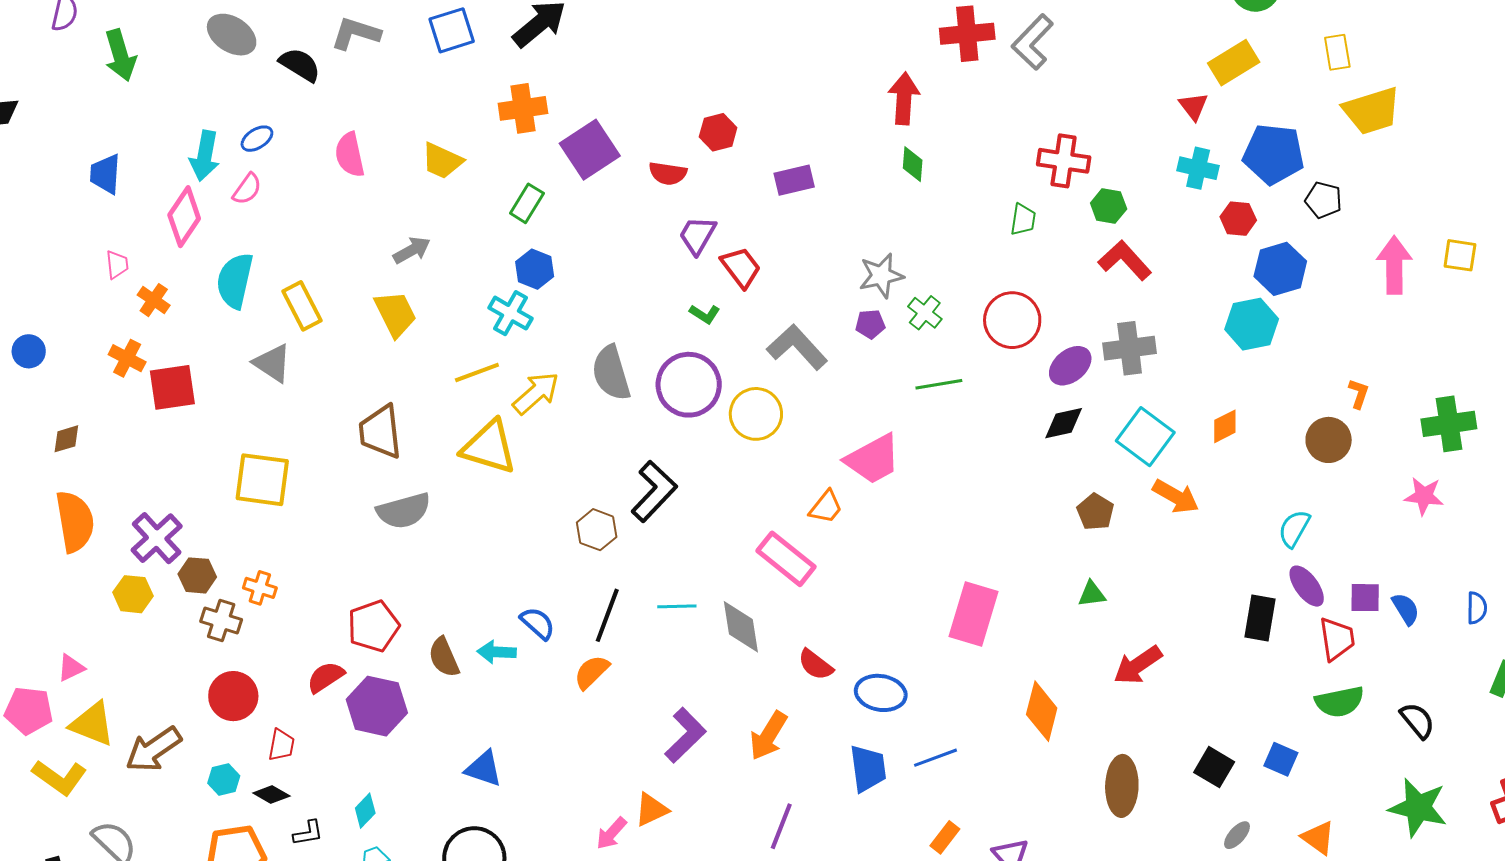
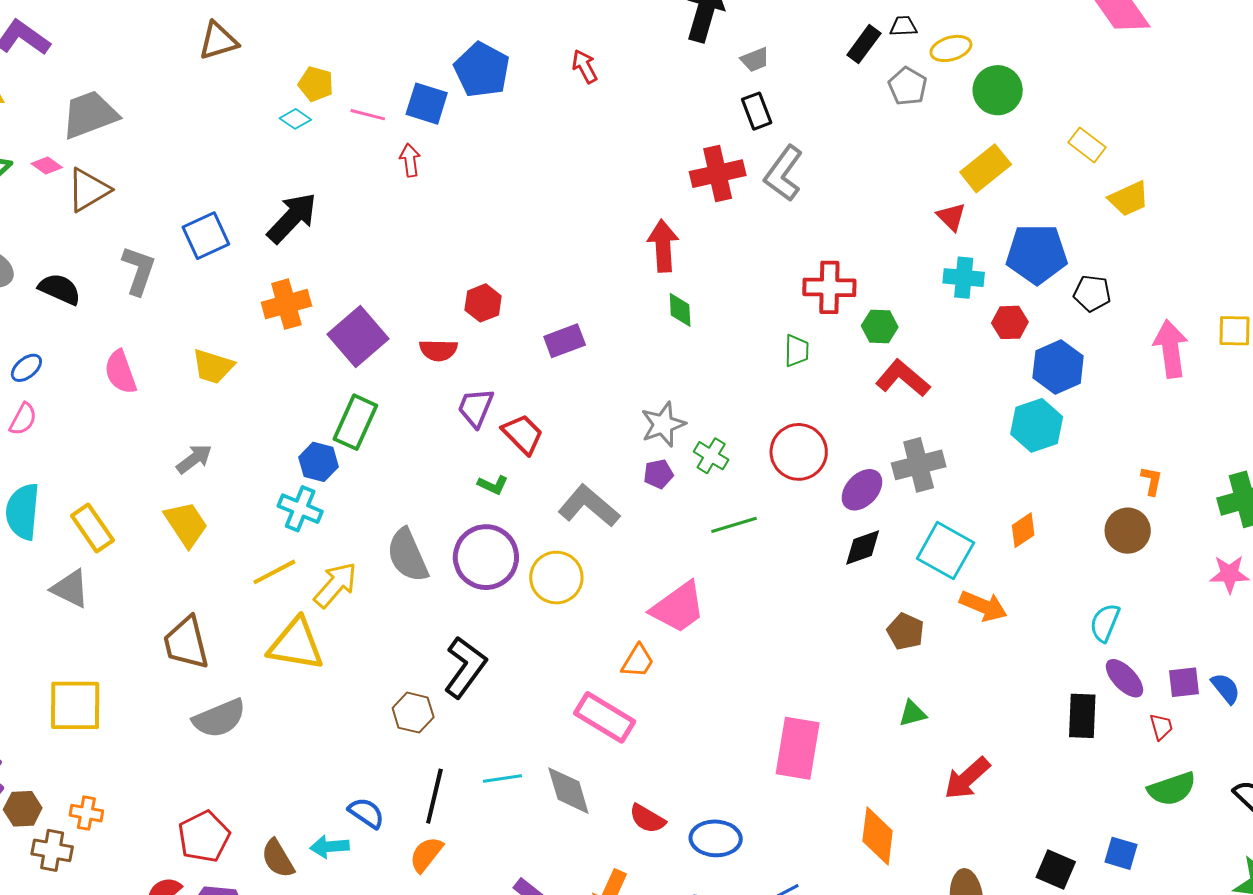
gray L-shape: (356, 33) -> (139, 271), moved, turned 99
yellow rectangle: (1337, 52) -> (1087, 145), turned -36
yellow trapezoid: (1372, 111) -> (1129, 199), size x0.7
green rectangle: (527, 203) -> (355, 422), moved, size x1.4
red trapezoid: (1337, 639) -> (1161, 727), size x0.6

